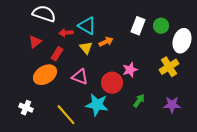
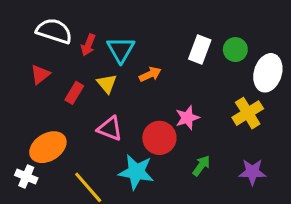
cyan triangle: (87, 26) -> (121, 50), turned 30
red arrow: (66, 33) -> (88, 45), moved, turned -64
yellow triangle: (86, 48) -> (107, 84), moved
orange ellipse: (45, 75) -> (48, 147), moved

